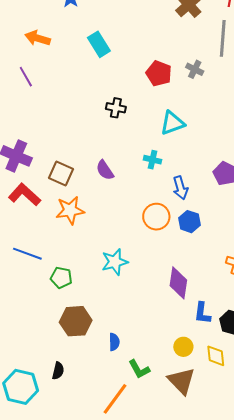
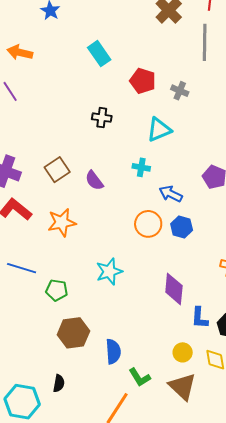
cyan rectangle: (99, 44) -> (99, 54), moved
gray cross: (195, 69) -> (180, 91), moved
brown square: (61, 174) -> (57, 170), moved, turned 35
blue arrow: (180, 188) -> (171, 194), turned 135
blue semicircle: (114, 342) -> (113, 351), size x1.4

